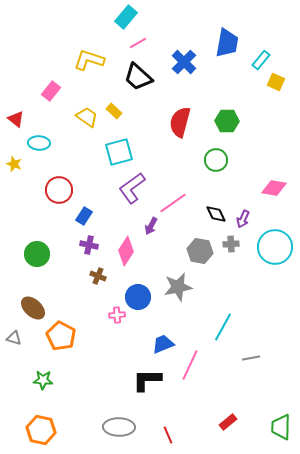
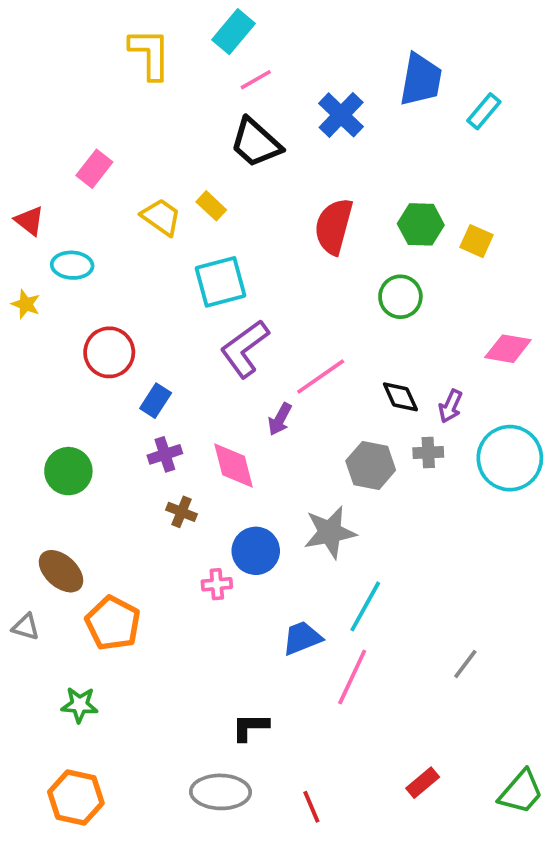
yellow L-shape: (89, 60) -> (150, 54), moved, turned 72
yellow square: (276, 82) -> (476, 241), moved
purple cross: (89, 245) -> (165, 454), turned -30
pink diamond: (126, 251) -> (233, 466), turned -48
cyan line: (223, 327) -> (365, 606), moved
gray line: (251, 358) -> (465, 664), turned -42
black L-shape: (147, 380) -> (250, 727), moved, size x0.7
green trapezoid: (281, 427) -> (521, 792), turned -140

